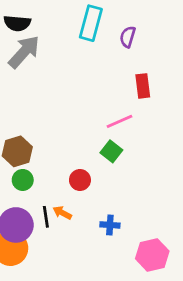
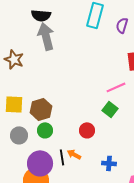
gray arrow: (24, 52) -> (46, 36), turned -56

